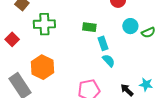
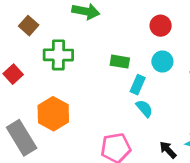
cyan circle: (130, 26) -> (162, 61), moved
cyan rectangle: (103, 43) -> (138, 85), turned 40

